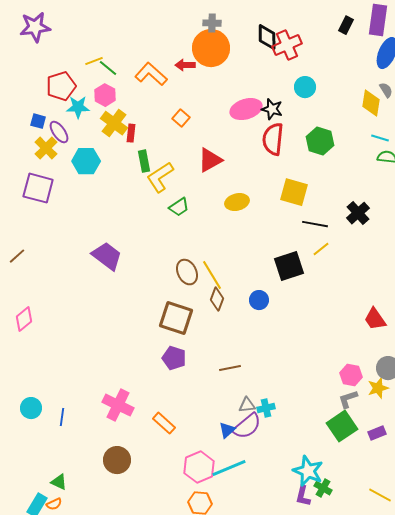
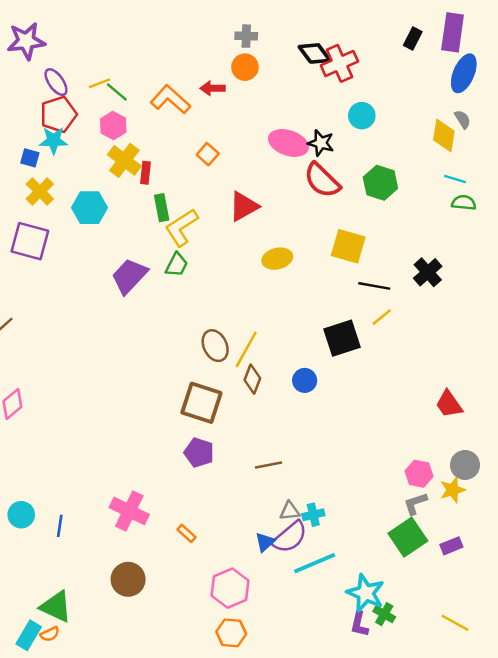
black diamond: (267, 37) -> (315, 53), turned -36
orange circle: (211, 48) -> (245, 67), size x0.6
cyan star: (78, 107) -> (54, 140), moved
pink ellipse: (246, 109) -> (288, 143), turned 36
purple ellipse: (59, 132) -> (56, 82), moved
red semicircle: (273, 139) -> (322, 180), turned -52
green trapezoid: (179, 207) -> (177, 265), moved, turned -30
purple trapezoid: (107, 256) -> (129, 276), moved, turned -84
yellow line: (212, 275) -> (246, 349), turned 60
orange rectangle: (164, 423) -> (187, 533), size x0.7
cyan line: (229, 468) -> (315, 563), moved
green triangle: (59, 482) -> (56, 607), size x1.6

